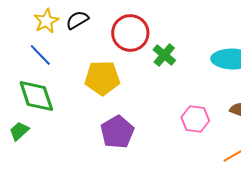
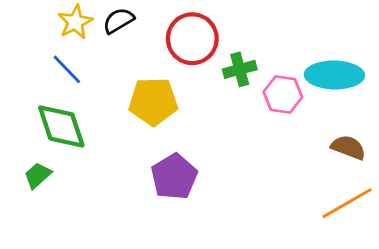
green cross: (164, 55) -> (240, 69), turned 35
pink hexagon: (195, 119) -> (283, 94), moved

